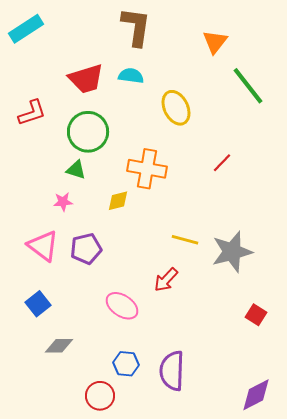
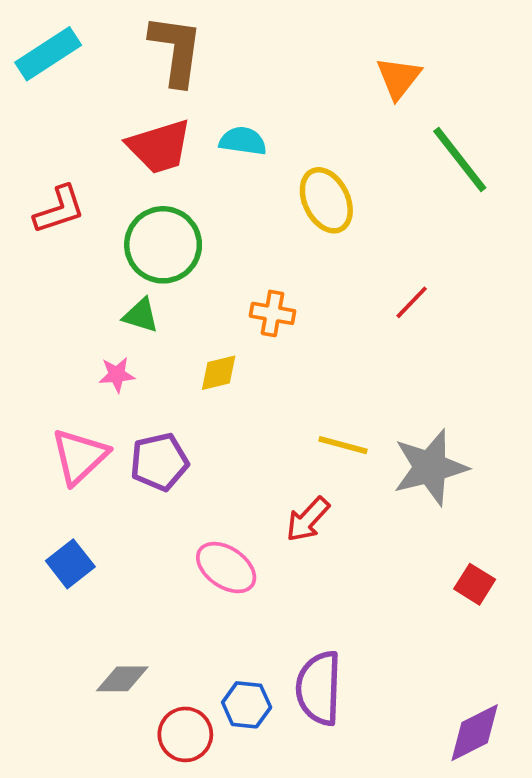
brown L-shape: (136, 27) -> (176, 50), moved
orange cross: (147, 169) -> (272, 313), size x0.6
pink triangle: (43, 246) -> (80, 456), turned 40
gray diamond: (59, 346) -> (122, 679), moved
blue hexagon: (126, 364) -> (247, 705), moved

